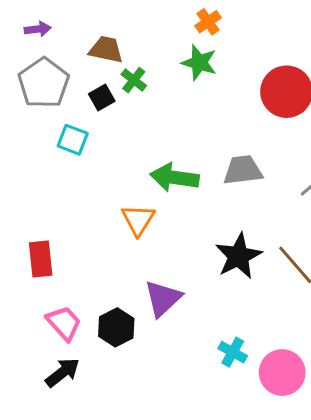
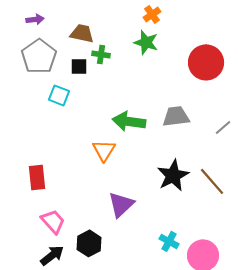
green cross: (134, 80) -> (101, 54), turned -30
black square: (102, 97) -> (79, 66), turned 30
black hexagon: (116, 327) -> (89, 243), moved

